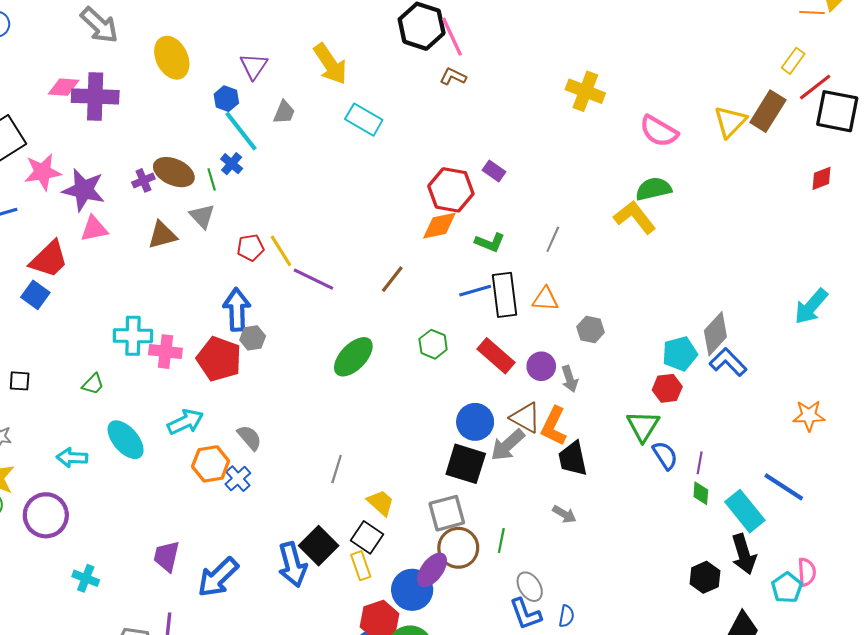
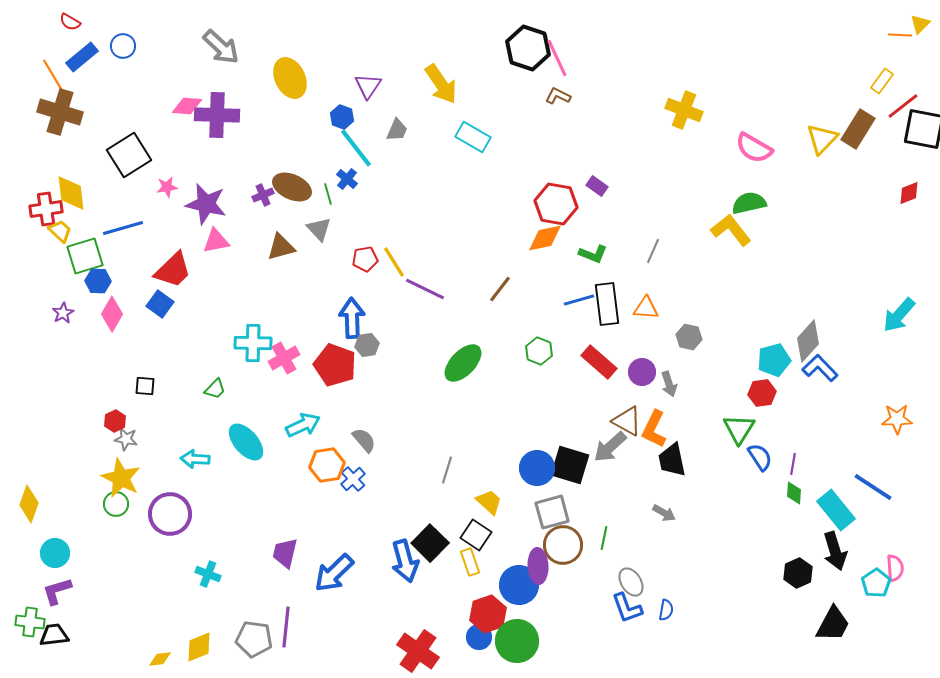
pink star: (43, 172) -> (167, 187), size x0.6
pink cross: (165, 352) -> (284, 358), turned -36
blue circle: (475, 422) -> (537, 468), moved
purple ellipse: (432, 570) -> (538, 566), turned -40

